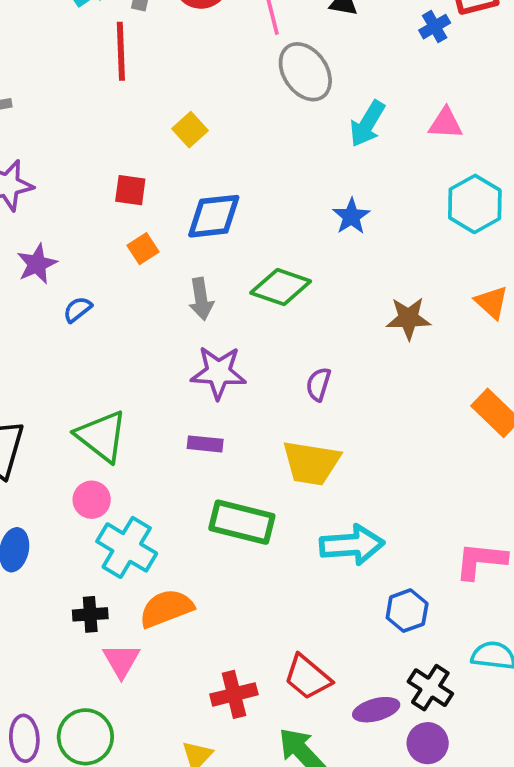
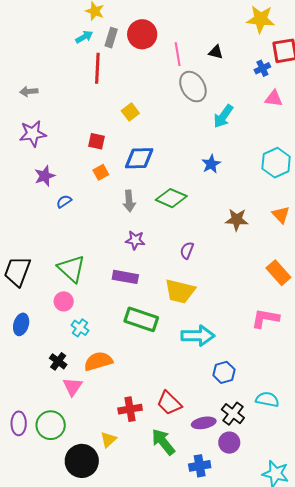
pink triangle: (446, 123) -> (274, 99), moved
purple star: (218, 373) -> (135, 240), size x0.7
purple rectangle: (205, 444) -> (125, 277), size x1.4
cyan cross: (127, 547) -> (80, 328), size x0.6
pink L-shape: (481, 561) -> (265, 318), moved
black cross: (90, 614) -> (58, 361), turned 36

